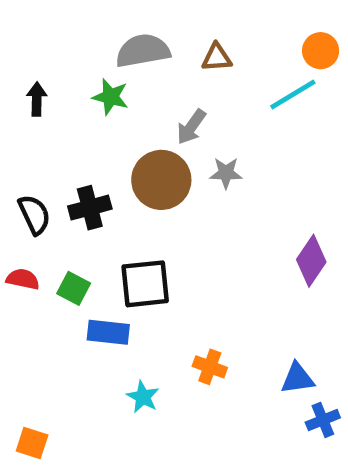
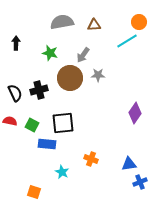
green star: (111, 97) -> (50, 53), moved
orange square: (32, 443) -> (34, 192), moved

